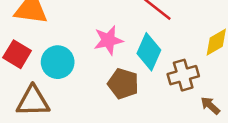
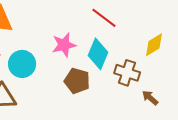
brown cross: (183, 75) -> (127, 73), turned 35

